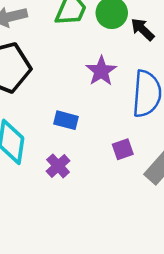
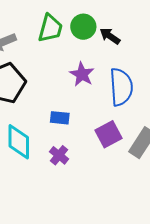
purple square: (123, 149) -> (109, 134), size x1.5

